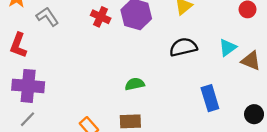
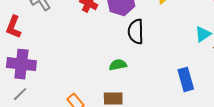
black semicircle: (183, 47) -> (136, 32), moved, turned -80

